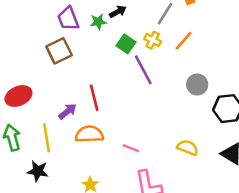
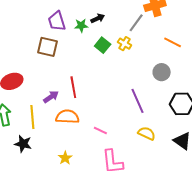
orange line: (184, 41) -> (173, 42), moved, turned 72
brown square: (59, 51) -> (48, 47), turned 35
purple line: (143, 70) -> (137, 101), moved
gray circle: (197, 84) -> (162, 72), moved

